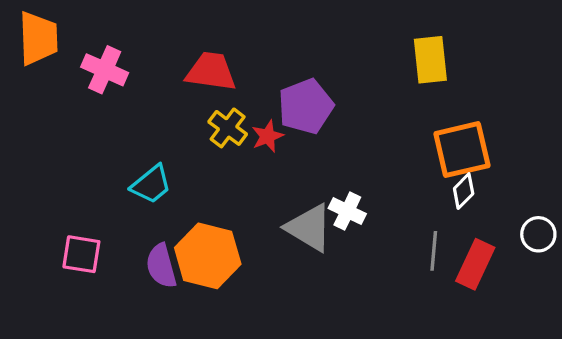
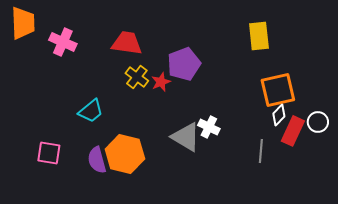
white circle: (538, 234) -> (318, 122), moved
red rectangle: (475, 264) -> (293, 131), moved

